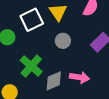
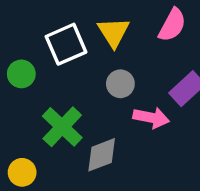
pink arrow: (80, 77) -> (151, 118), moved

